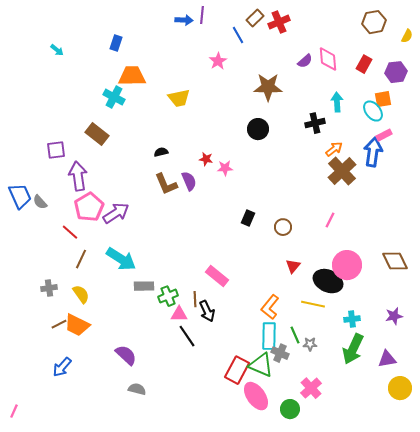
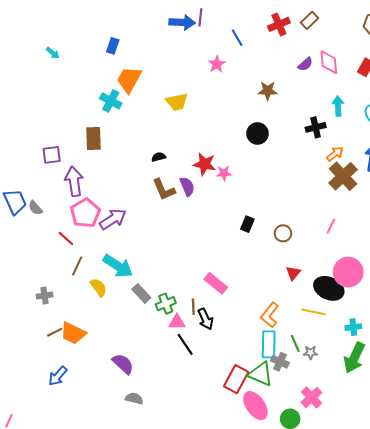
brown rectangle: (255, 18) -> (309, 20), moved
blue arrow: (184, 20) -> (182, 22), size x1.4
orange trapezoid: (132, 76) -> (129, 79), turned -60
brown star: (268, 87) -> (268, 91), size x0.7
brown rectangle: (97, 134) -> (93, 139), turned 50
red star: (206, 159) -> (205, 164), size x1.6
gray rectangle: (144, 286) -> (141, 293), turned 48
yellow semicircle: (81, 294) -> (99, 287), moved

